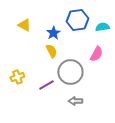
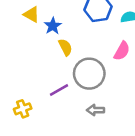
blue star: (53, 33) -> (53, 26), moved
yellow cross: (17, 77) -> (23, 109), moved

